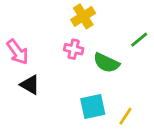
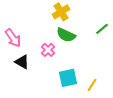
pink cross: (74, 49) -> (48, 50), moved, turned 32
green semicircle: (106, 63) -> (66, 35), moved

